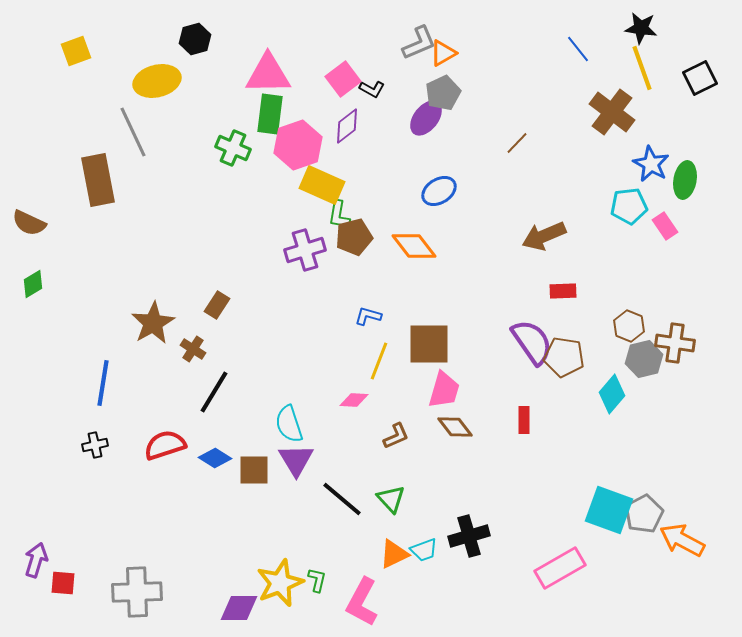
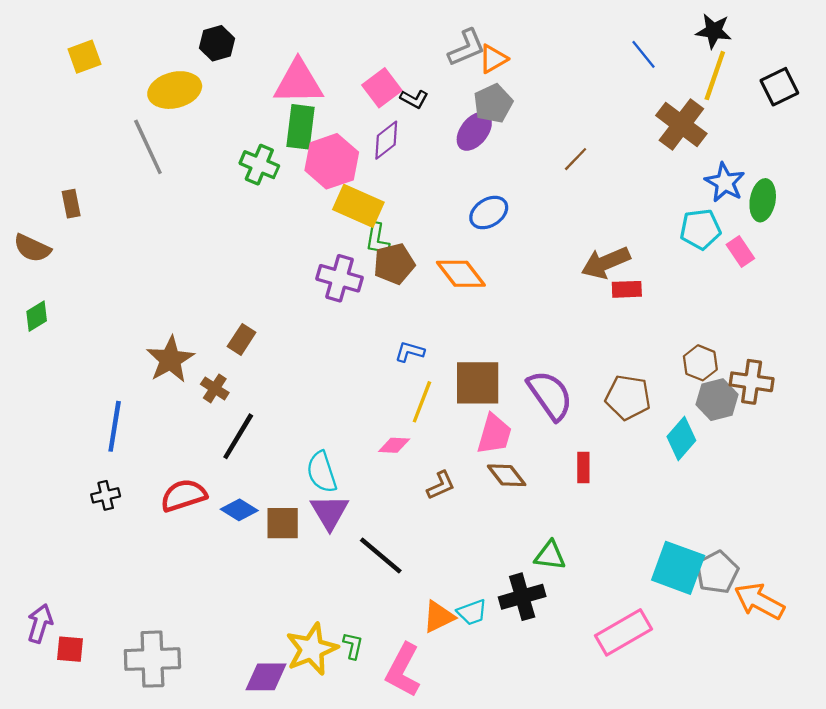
yellow line: (642, 68) -> (715, 76), turned 39
brown rectangle: (98, 180) -> (71, 204), moved, size x0.5
purple cross: (305, 250) -> (340, 278), turned 33
red rectangle: (563, 291) -> (627, 289), moved
purple semicircle: (532, 342) -> (550, 395), moved
green triangle: (391, 499) -> (550, 556), moved, turned -40

